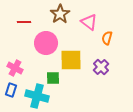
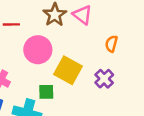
pink triangle: (89, 22) -> (82, 15), moved
yellow square: (71, 60) -> (68, 70), turned 30

